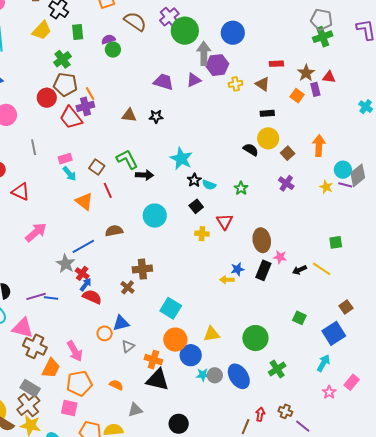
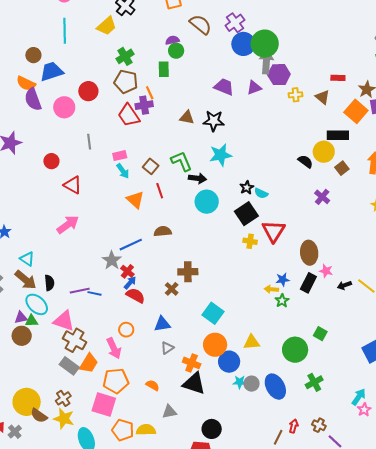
green circle: (185, 31) -> (265, 44), moved
green rectangle: (78, 32) -> (164, 69), moved
blue circle: (233, 33) -> (243, 44), moved
orange square: (297, 96) -> (356, 111), size x1.6
red circle: (47, 98) -> (88, 91), moved
black rectangle: (267, 113) -> (338, 135), moved, size x1.5
black star: (156, 116) -> (214, 121), size x1.5
cyan star: (181, 159) -> (221, 155), moved, turned 30
purple cross: (286, 183) -> (322, 197), moved
green star: (241, 188) -> (282, 301), moved
black square: (196, 206) -> (246, 214), size x1.6
cyan circle: (155, 216) -> (207, 202), moved
red triangle: (225, 222) -> (274, 231), size x1.4
pink arrow: (36, 232) -> (68, 225), moved
green square: (299, 318) -> (320, 334), moved
orange circle: (105, 333) -> (126, 330), moved
cyan arrow: (323, 363) -> (359, 397), moved
gray rectangle: (30, 388) -> (69, 366), moved
brown cross: (28, 405) -> (63, 398), size x0.7
pink square: (69, 408) -> (104, 404), size x1.4

